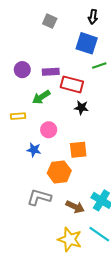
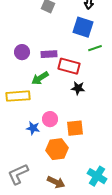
yellow rectangle: (18, 116) -> (18, 96), size x1.6
pink circle: (49, 130) -> (50, 119), moved
gray L-shape: (39, 197) -> (18, 174), moved, turned -40
brown arrow: (75, 207) -> (56, 182), moved

